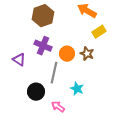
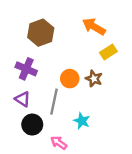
purple cross: (43, 46) -> (26, 69), moved
purple triangle: (19, 60) -> (23, 99), moved

